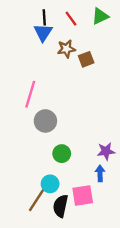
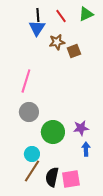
gray circle: (45, 121) -> (29, 112), moved
purple star: (106, 151) -> (81, 128), moved
green circle: (62, 154) -> (53, 132), size x1.5
cyan circle: (50, 184) -> (32, 154), moved
pink square: (83, 195) -> (71, 179), moved

